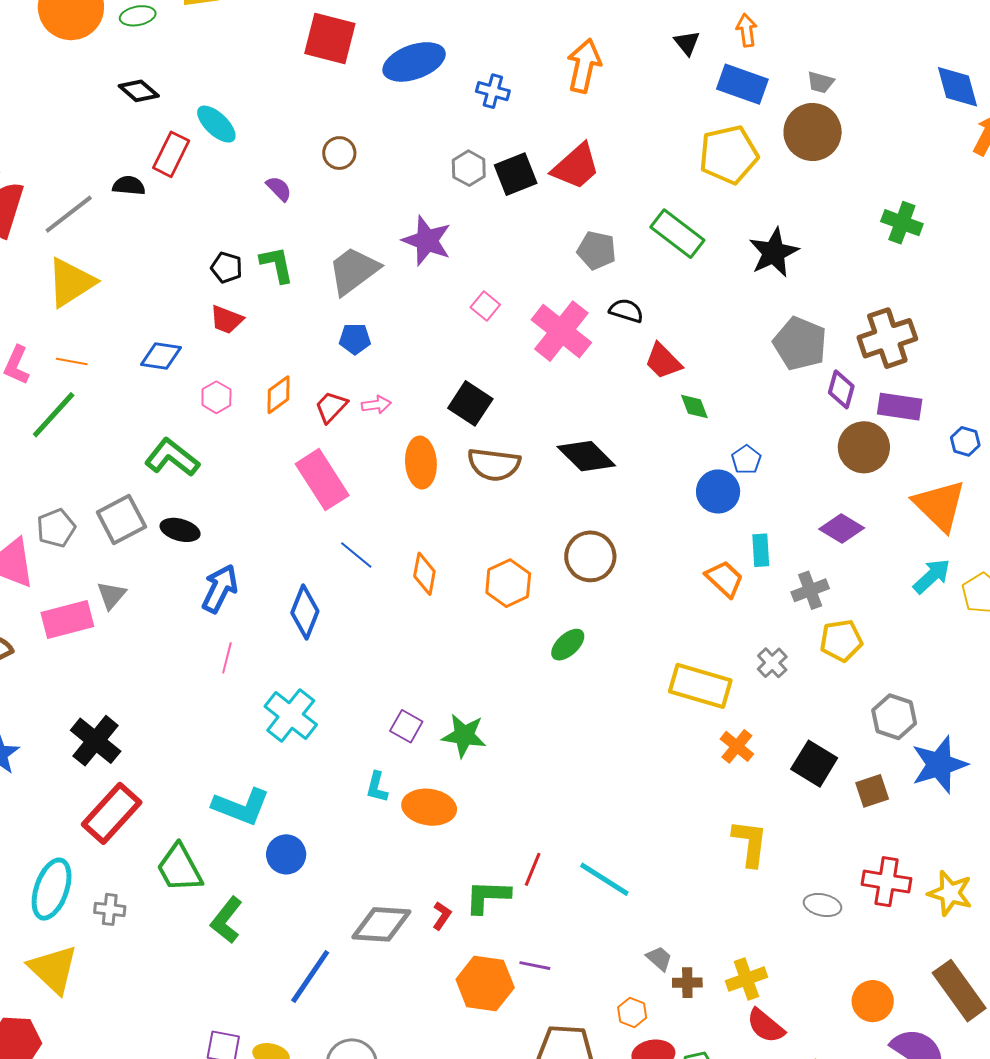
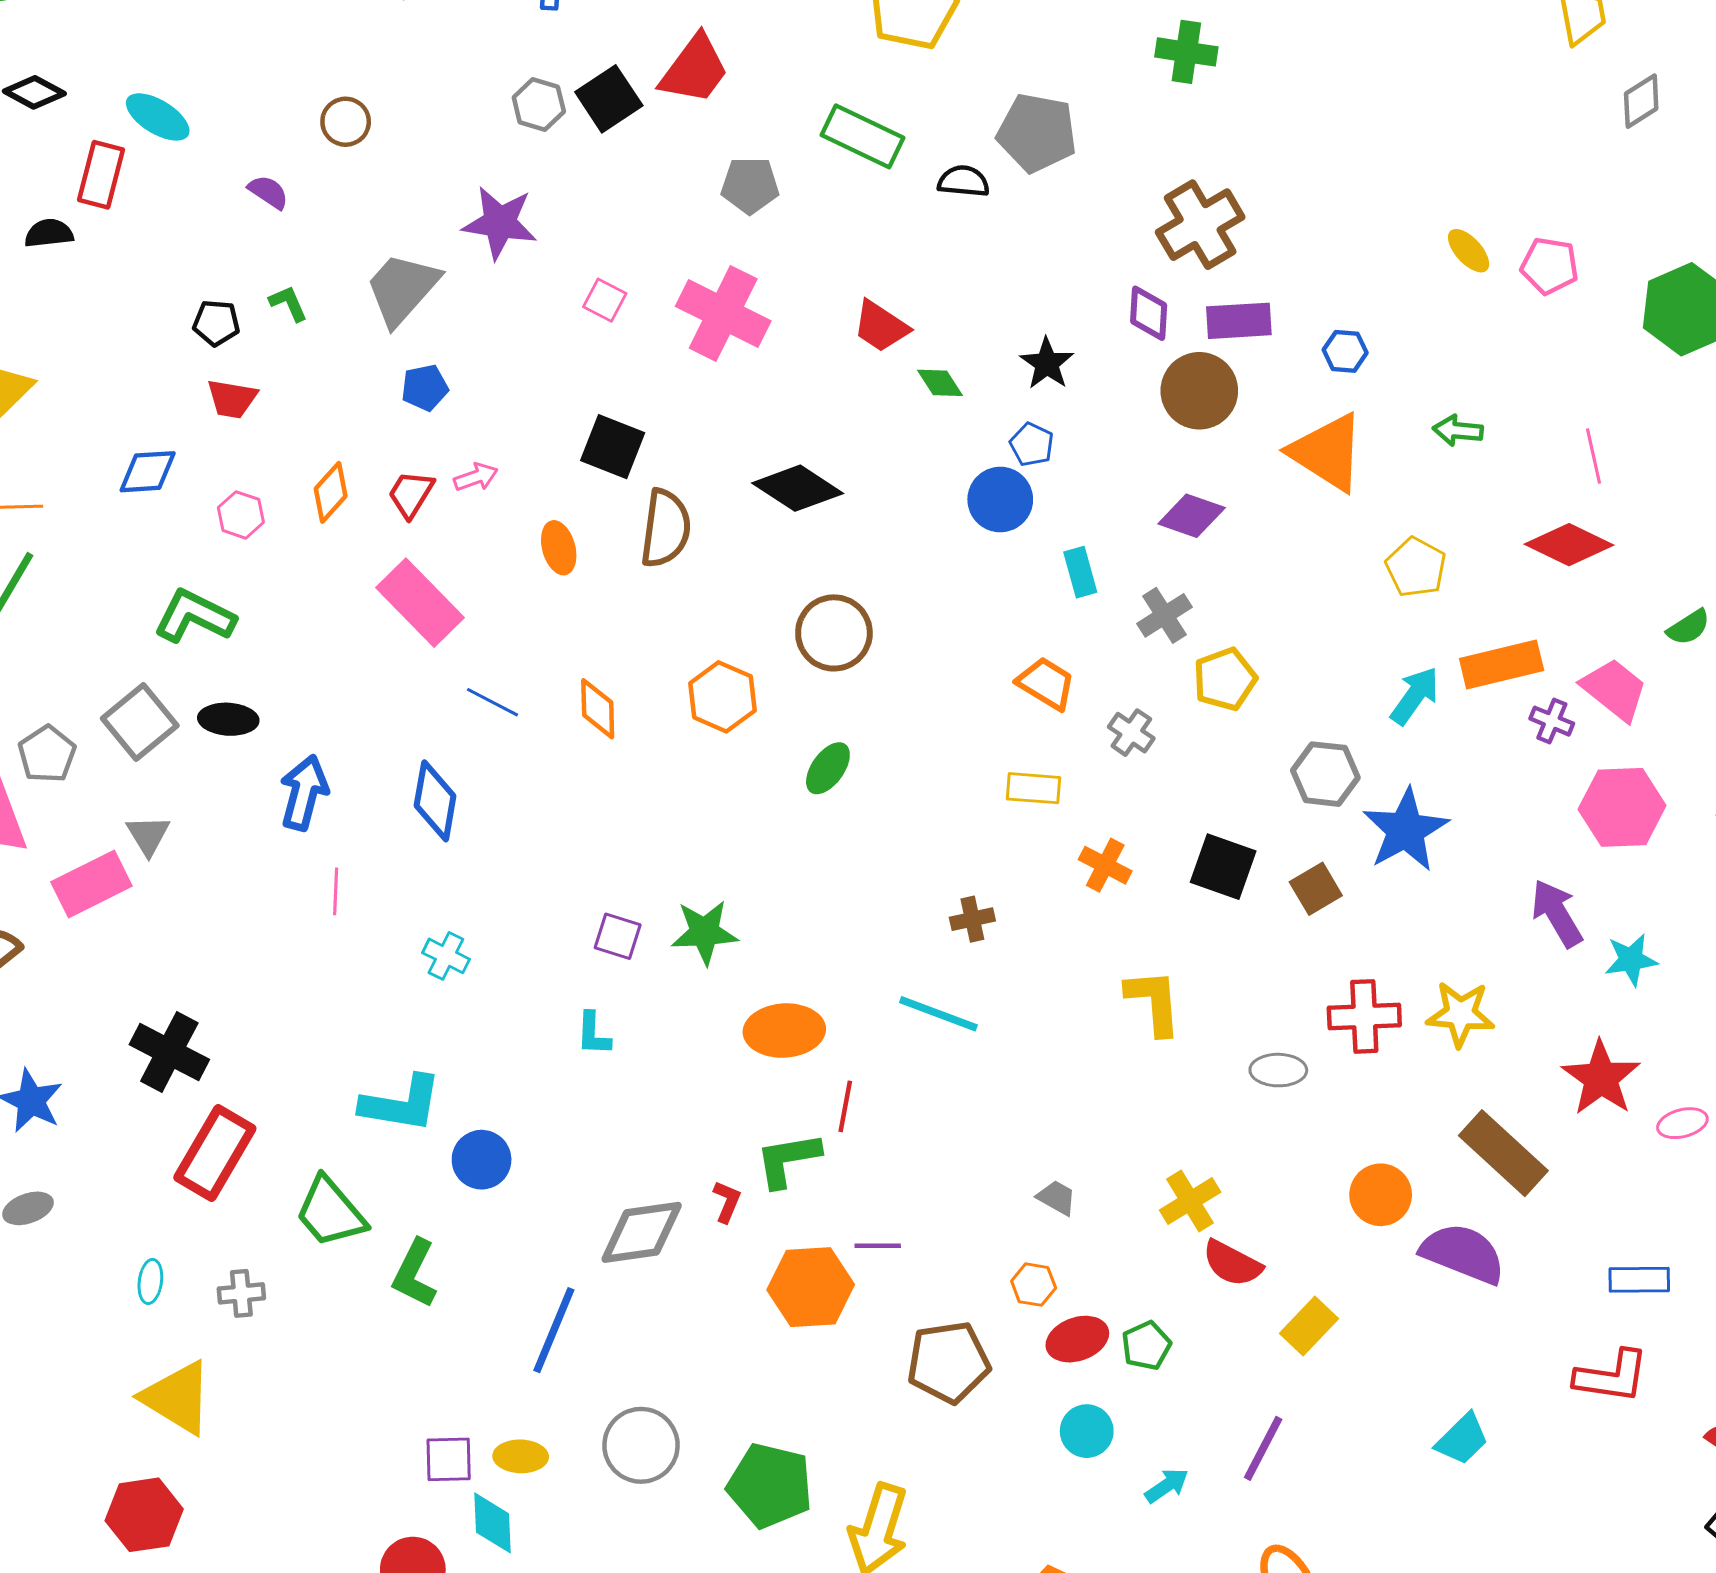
black star: (774, 253) -> (1047, 363), moved, size x0.7
green L-shape: (277, 265) -> (288, 303), size x0.7
black semicircle: (626, 311) -> (964, 181), moved
gray pentagon: (800, 344) -> (1037, 133), moved
orange ellipse: (421, 463) -> (559, 548), size x0.7
brown semicircle: (494, 464) -> (666, 528), turned -78
cyan arrow: (932, 576) -> (1415, 696), moved
orange trapezoid: (725, 579) -> (1046, 683), moved
yellow rectangle: (700, 686) -> (1033, 788), size x0.6
cyan cross: (291, 716) -> (446, 956), size x0.6
orange ellipse: (429, 807) -> (784, 1031), moved
cyan line: (604, 879) -> (938, 1014), moved
cyan ellipse: (52, 889) -> (150, 1281), size x0.5
brown cross: (687, 983) -> (972, 919), moved

